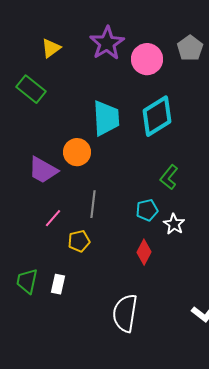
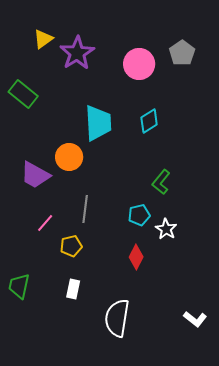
purple star: (107, 43) -> (77, 53), moved
yellow triangle: (51, 48) -> (43, 39), moved
cyan diamond: (157, 116) -> (149, 121), size x0.6
white rectangle: (58, 284) -> (73, 289), moved

